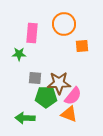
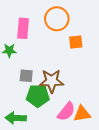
pink semicircle: (73, 96) -> (66, 112), moved
orange triangle: (69, 114) -> (82, 114), moved, turned -30

